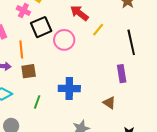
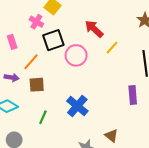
orange line: (21, 50) -> (31, 62), turned 42
blue cross: (69, 88) -> (77, 106), turned 35
brown triangle: (109, 103) -> (111, 136), moved

